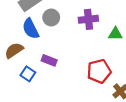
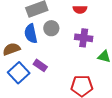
blue square: (28, 74) -> (19, 73), size x1.5

